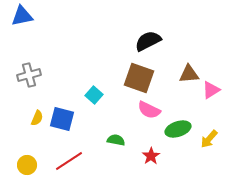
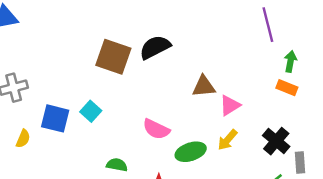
brown square: (139, 78) -> (113, 57), moved
blue square: (62, 119) -> (55, 118), moved
yellow arrow: (209, 139) -> (227, 140), moved

